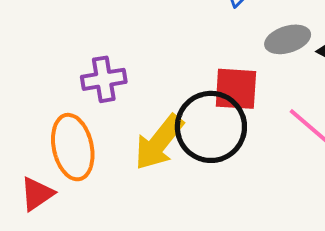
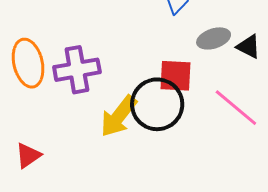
purple cross: (104, 79) -> (77, 70), size x1.4
orange ellipse: (73, 147) -> (28, 63), moved

